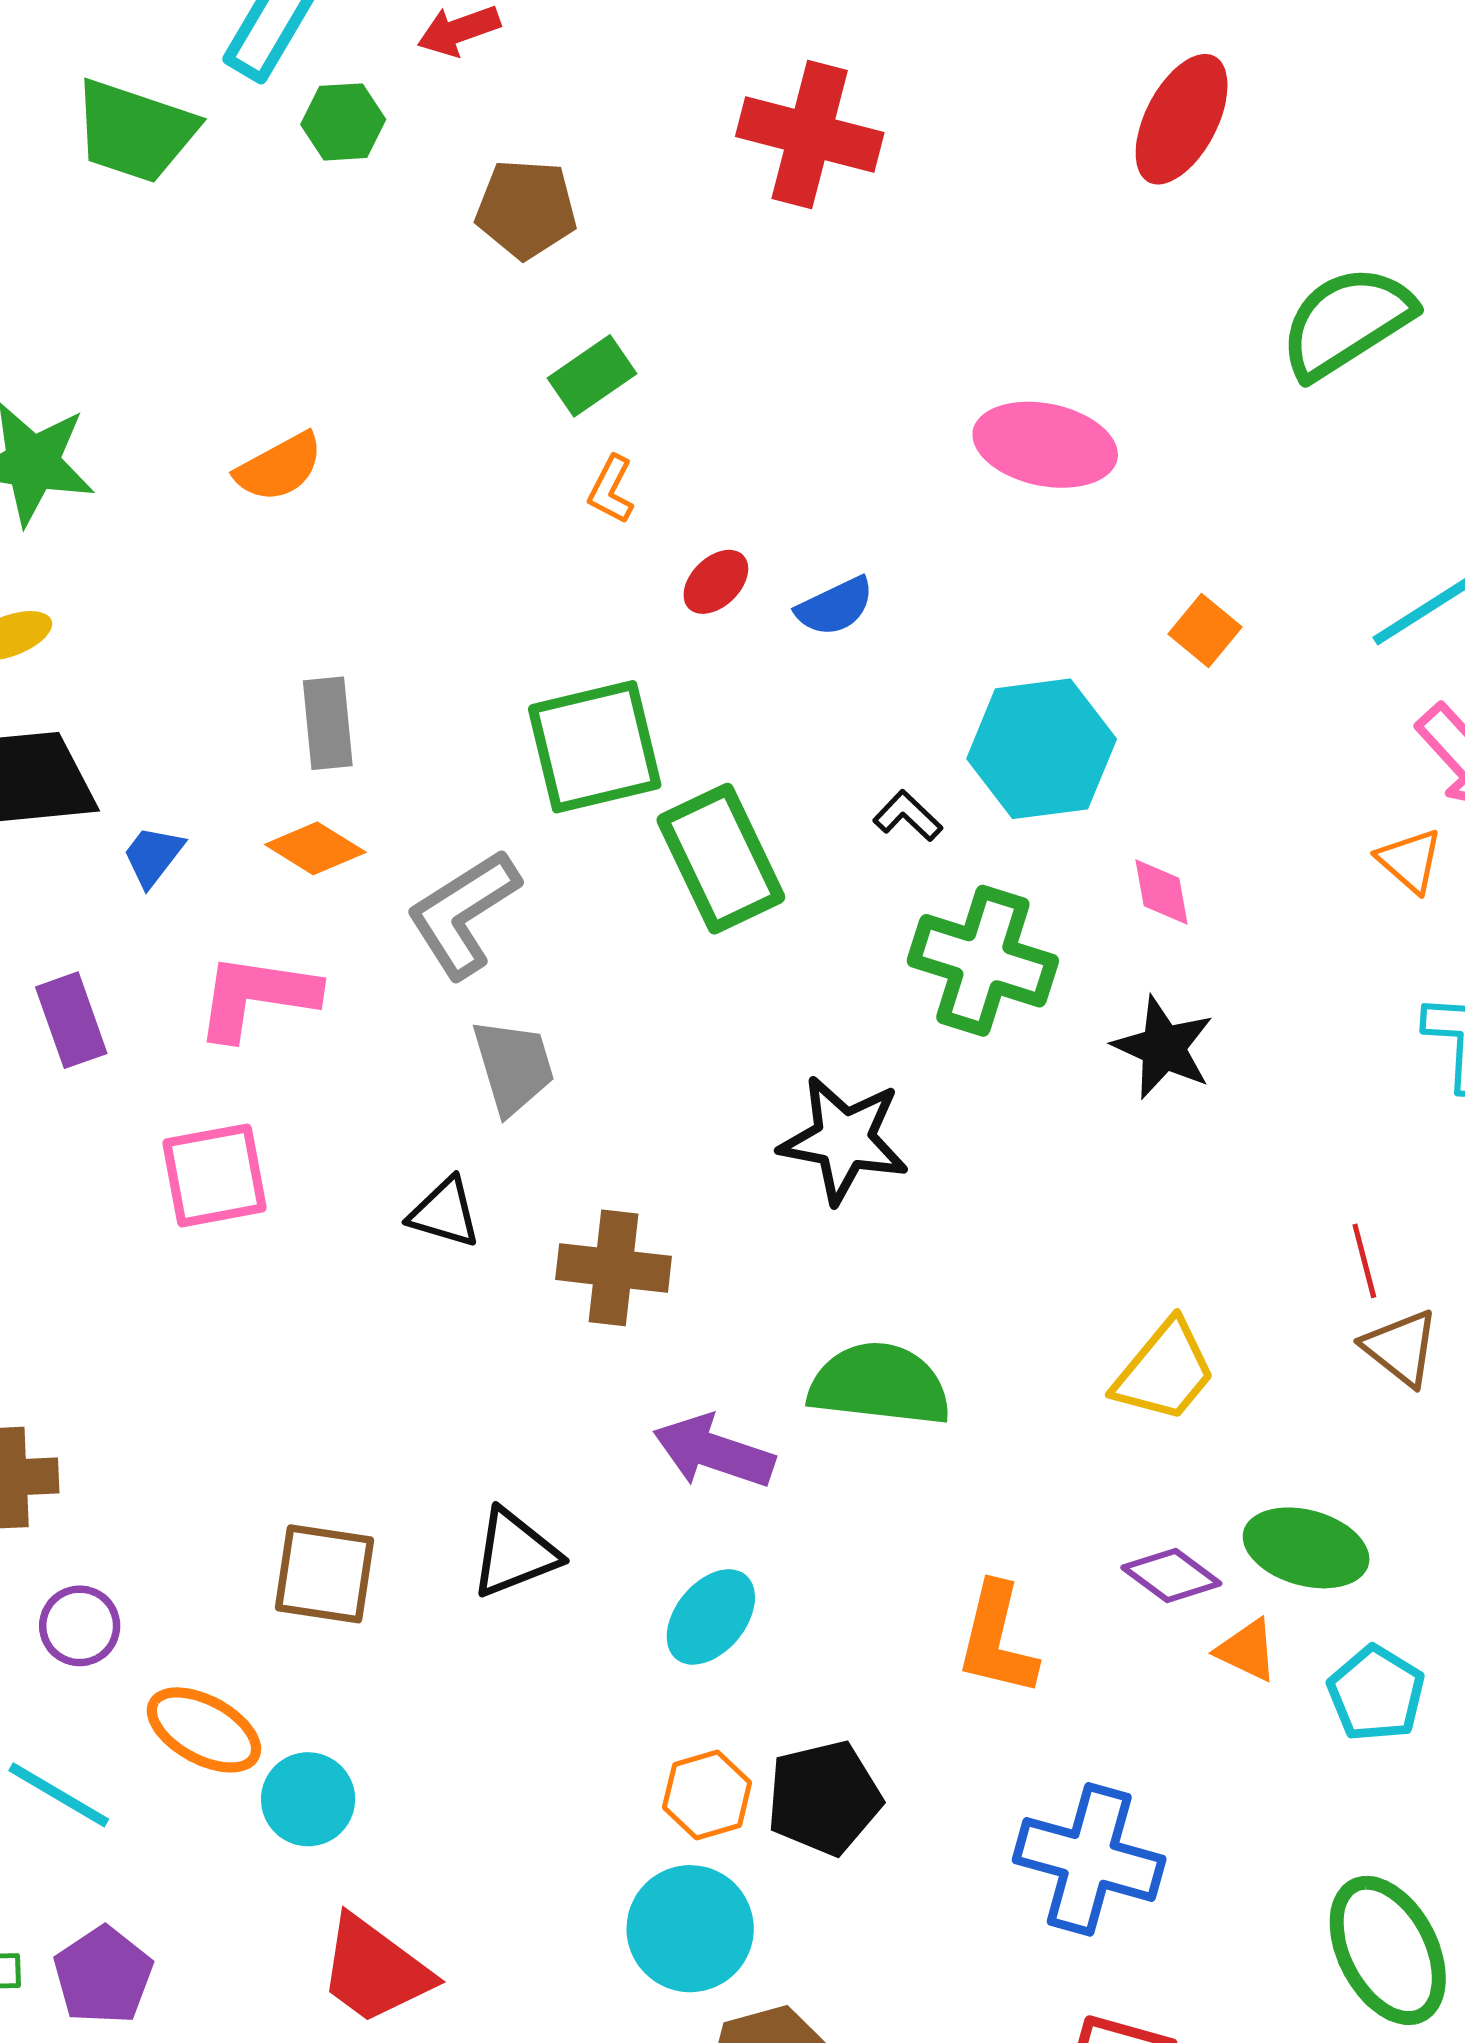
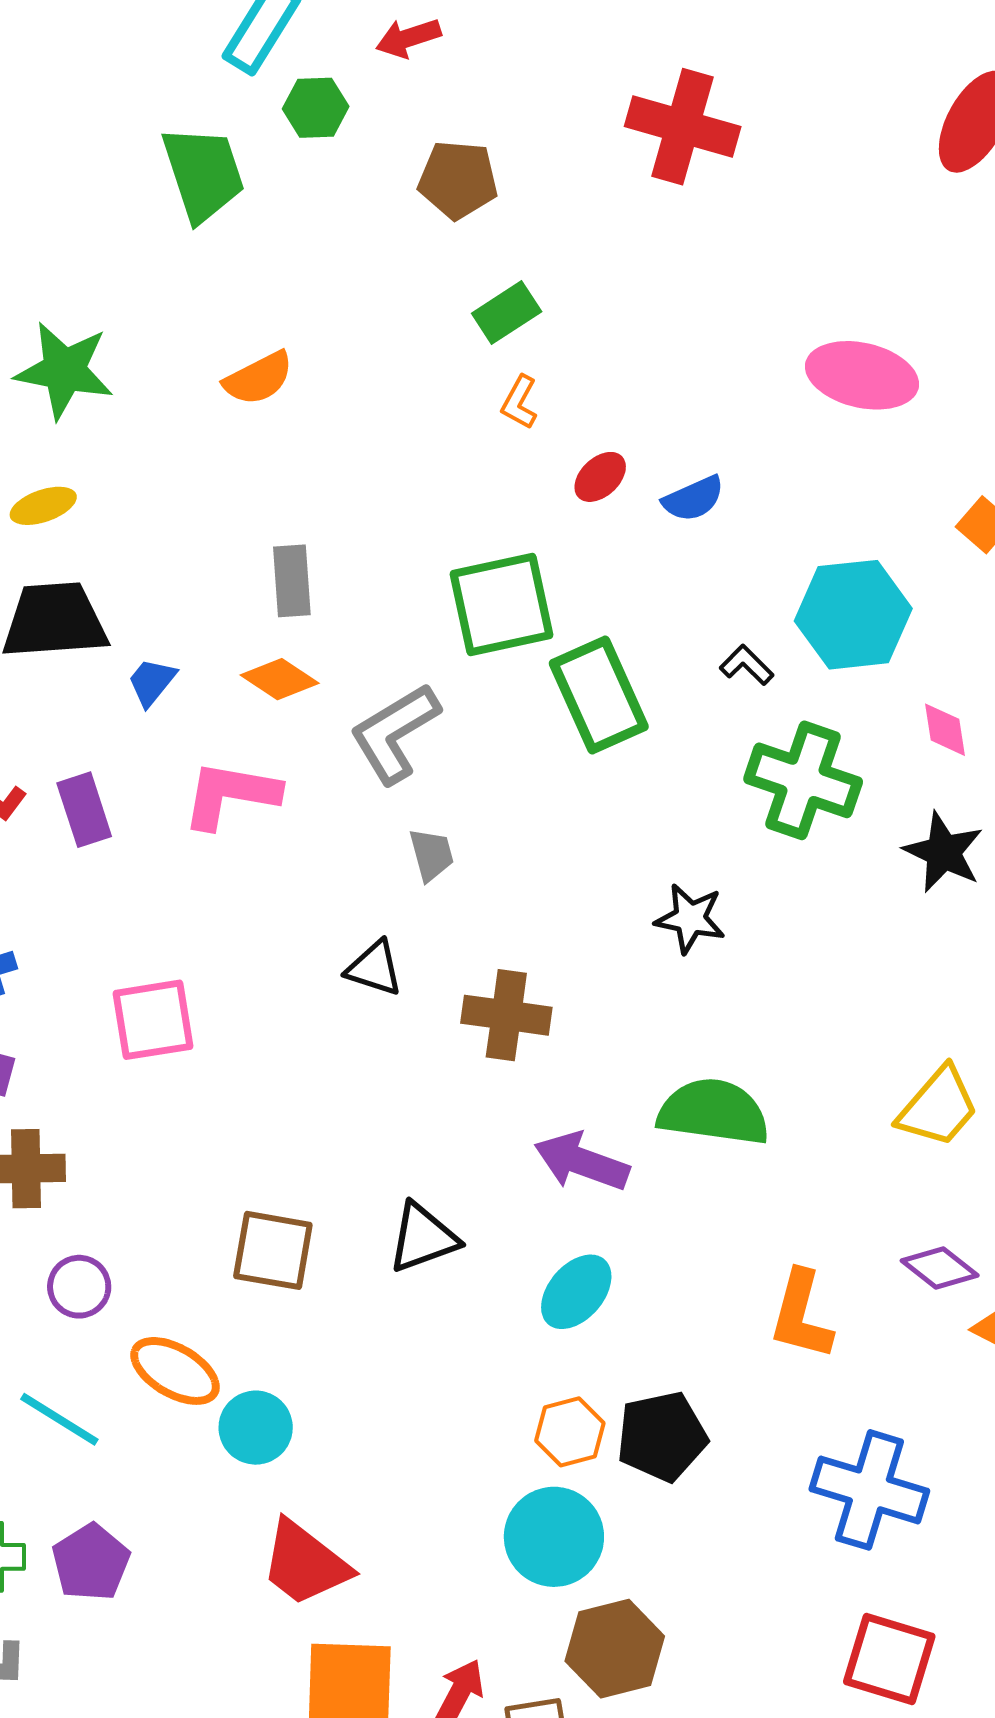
green trapezoid: (135, 131) -> (203, 174), moved, turned -128
gray trapezoid: (513, 1066) -> (431, 855), size x0.7
black star: (844, 1140) -> (690, 919), size x0.7
pink square: (214, 1175) -> (153, 1020), moved

